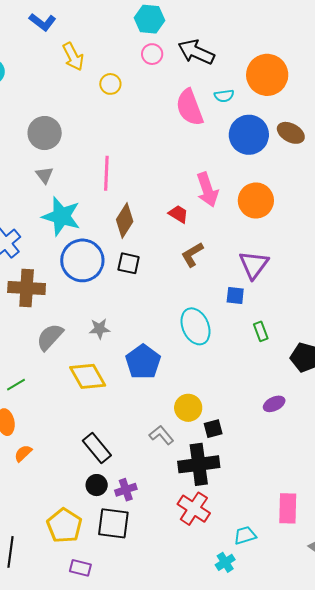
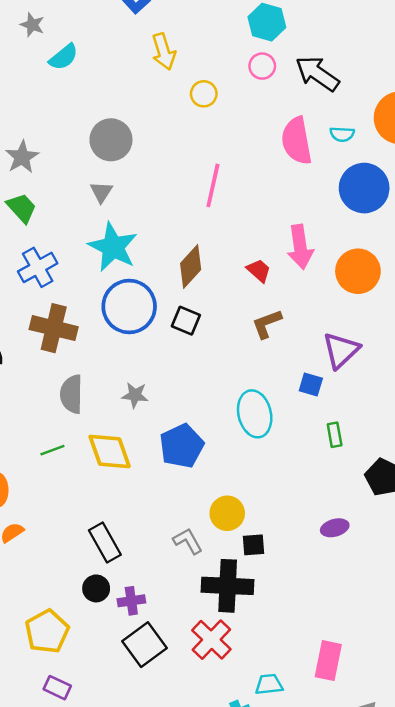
pink line: (106, 173) -> (213, 185), moved
gray semicircle: (50, 337) -> (71, 394), turned -52
green line: (16, 385) -> (52, 450), moved
black square: (113, 523) -> (145, 645), moved, turned 36

